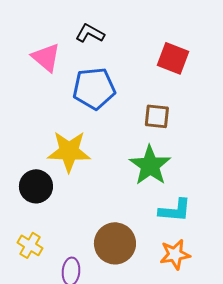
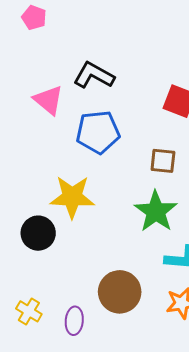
black L-shape: (90, 33) -> (94, 75), size x1.4
yellow cross: (30, 245) -> (29, 311), moved

